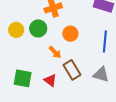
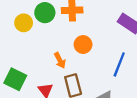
green circle: (38, 28) -> (45, 13), moved

